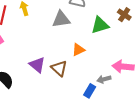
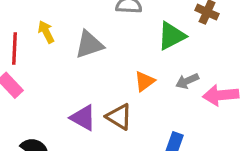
gray triangle: (61, 19) -> (89, 44), moved
gray arrow: (104, 79) -> (187, 81), moved

